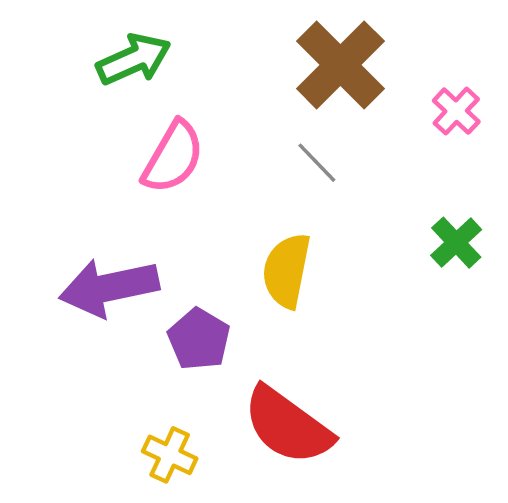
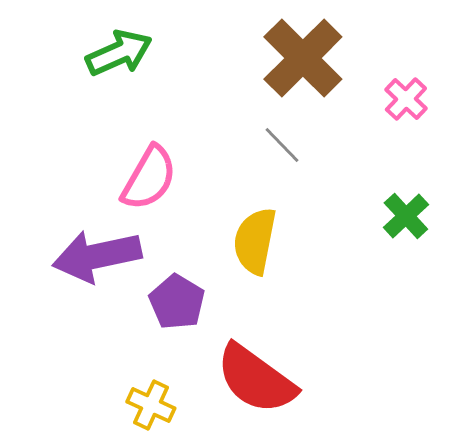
pink semicircle: (173, 157) -> (149, 178), moved

